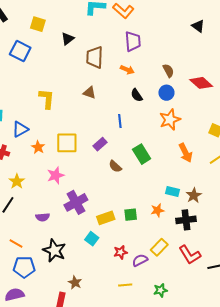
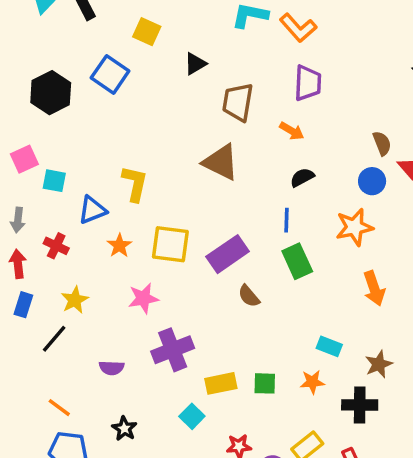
brown semicircle: (168, 71) -> (382, 143), moved
brown triangle: (89, 93) -> (221, 162), size x1.6
blue circle: (166, 93) -> (372, 181), moved
black semicircle: (137, 95) -> (302, 177), turned 88
yellow L-shape: (47, 99) -> (135, 184), moved
blue line: (120, 121) -> (286, 220), moved
purple rectangle: (100, 144) -> (228, 254), size x1.6
green rectangle: (142, 154) -> (297, 261), moved
cyan rectangle: (173, 192) -> (329, 346), moved
black star: (54, 251) -> (124, 429), size x0.6

